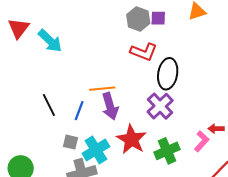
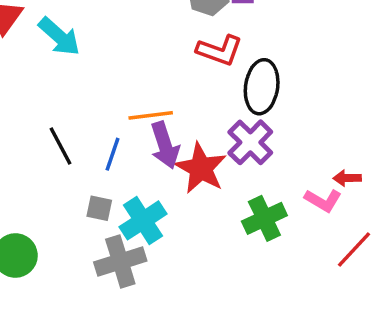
red star: (131, 139) -> (201, 168), moved
pink L-shape: (202, 141) -> (323, 200), turned 80

